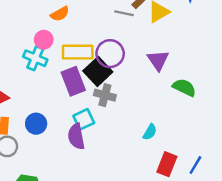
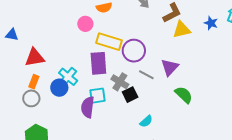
gray line: (124, 13) -> (146, 75), moved
cyan cross: (35, 58) -> (68, 77), moved
black square: (98, 71) -> (130, 95), moved, size x0.7

